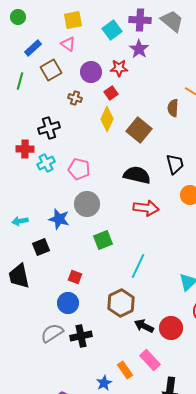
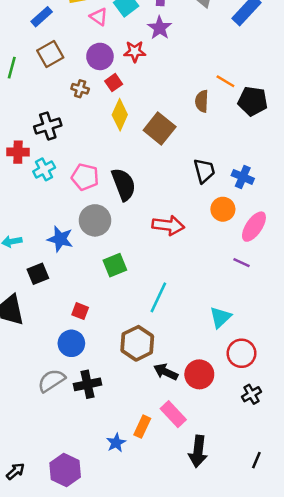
pink triangle: (68, 44) -> (99, 17), moved
blue rectangle: (33, 48) -> (42, 17), moved
red square: (111, 93) -> (114, 83), moved
black semicircle: (137, 175) -> (124, 184), moved, turned 56
orange rectangle: (125, 370) -> (142, 427), turned 60

